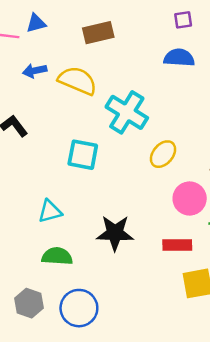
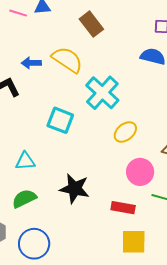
brown rectangle: (98, 33) -> (91, 24), turned 55
blue arrow: (35, 71) -> (31, 63), moved
green semicircle: (57, 256) -> (24, 199), turned -40

